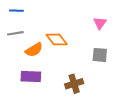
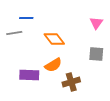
blue line: (16, 11) -> (26, 18), moved
orange semicircle: (34, 50) -> (53, 65), moved

